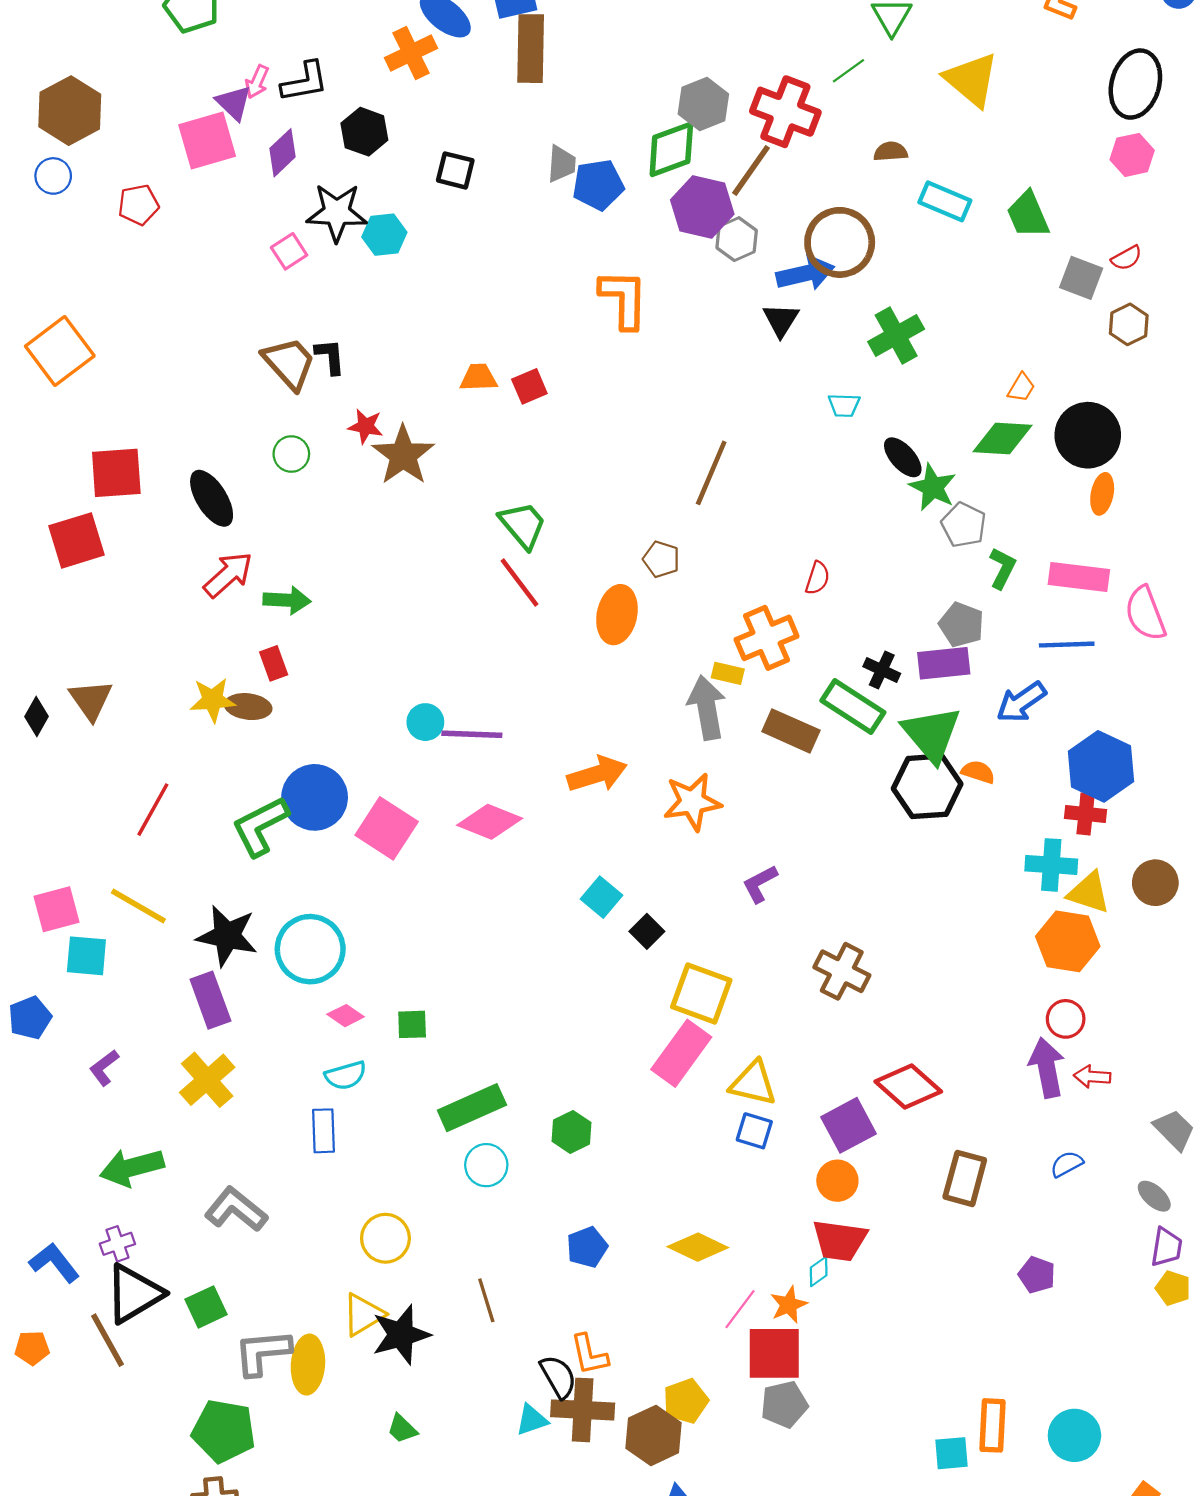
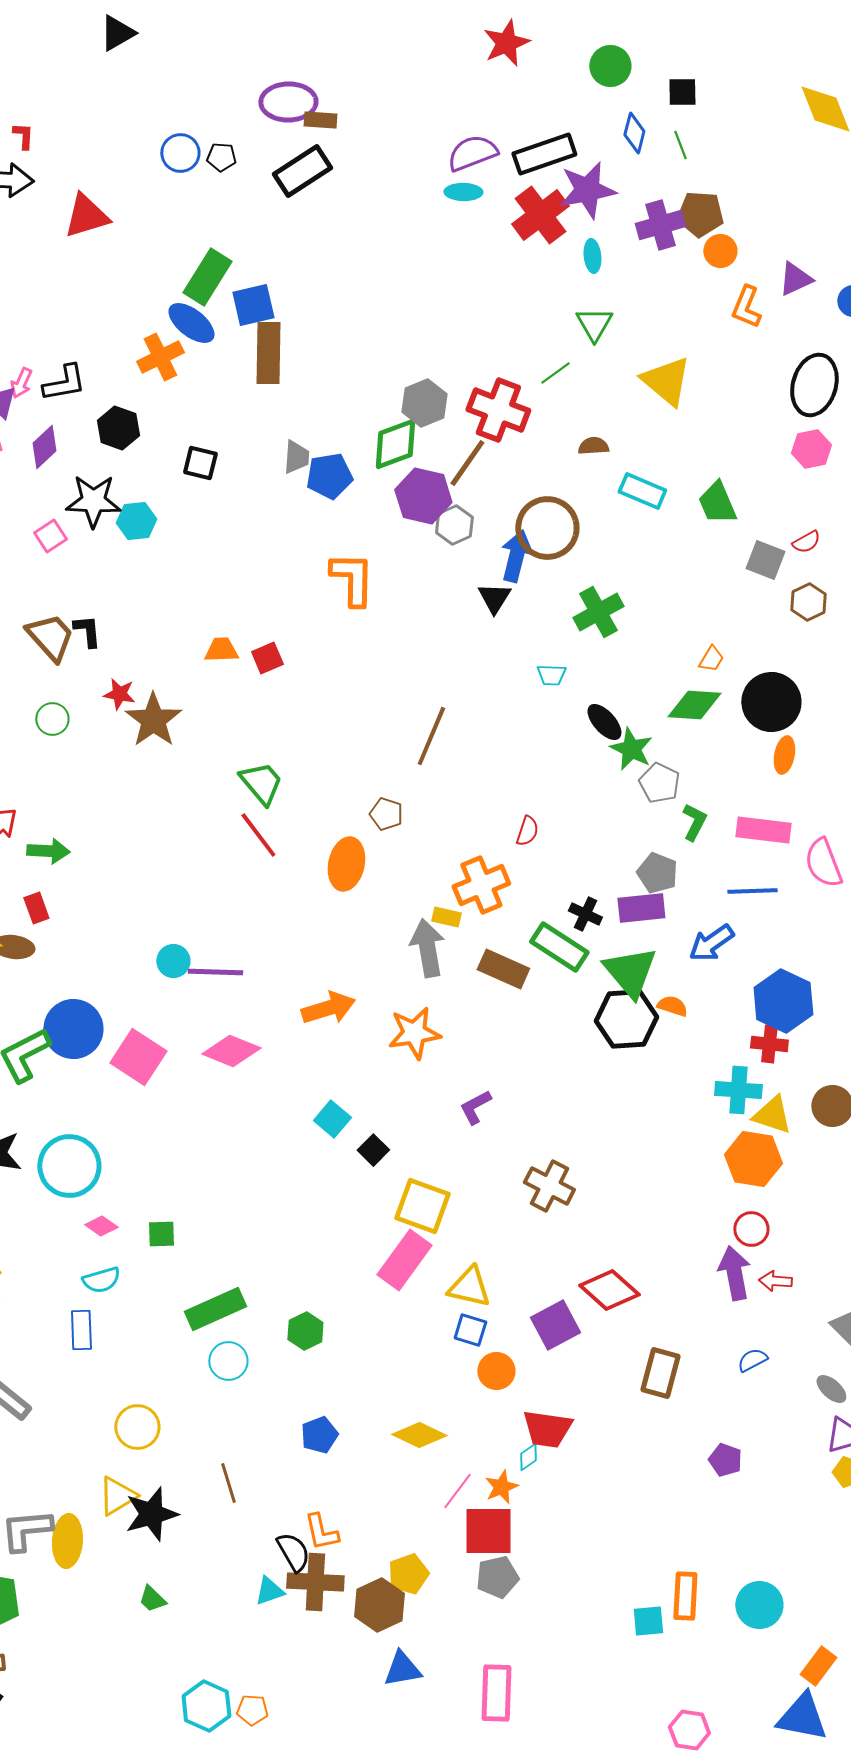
blue arrow: (805, 273) -> (516, 556), turned -63
orange circle: (837, 1181) -> (496, 1371), moved

